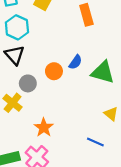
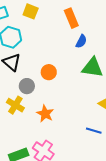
blue semicircle: (75, 62) -> (81, 41), moved
orange star: (44, 128) -> (45, 114), moved

